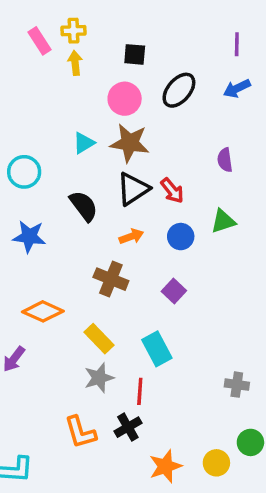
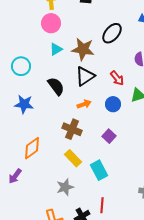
black ellipse: (179, 90) -> (112, 33), moved
pink circle: (125, 99) -> (51, 23), moved
red arrow: (172, 191) -> (117, 78), moved
orange diamond: (43, 311) -> (32, 148), turned -60
yellow rectangle: (99, 339) -> (73, 158), moved
red line: (140, 391) -> (102, 205), moved

